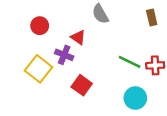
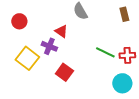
red circle: (40, 26) -> (19, 21), moved
cyan circle: (135, 98) -> (122, 83), moved

